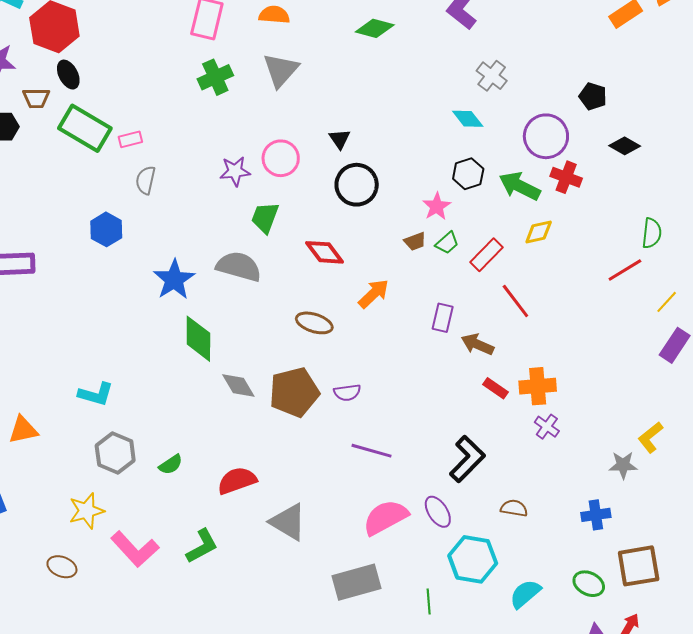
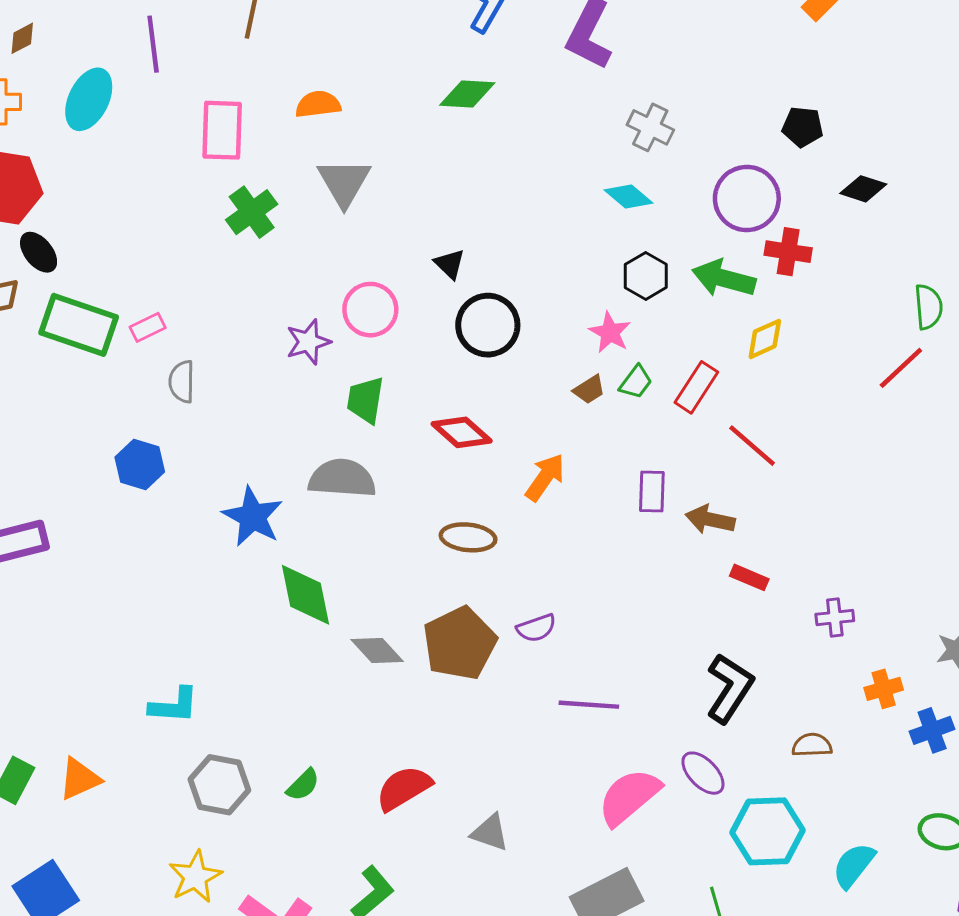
orange cross: (538, 386) -> (884, 689), moved, size x0.7
purple cross: (547, 427) -> (835, 618), turned -30
gray triangle: (288, 522) -> (490, 833), size x0.7

